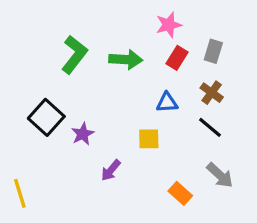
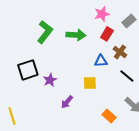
gray rectangle: (213, 51) -> (129, 21), moved, turned 32
brown cross: (212, 93) -> (120, 52), moved
black square: (46, 117) -> (28, 70), turned 30

